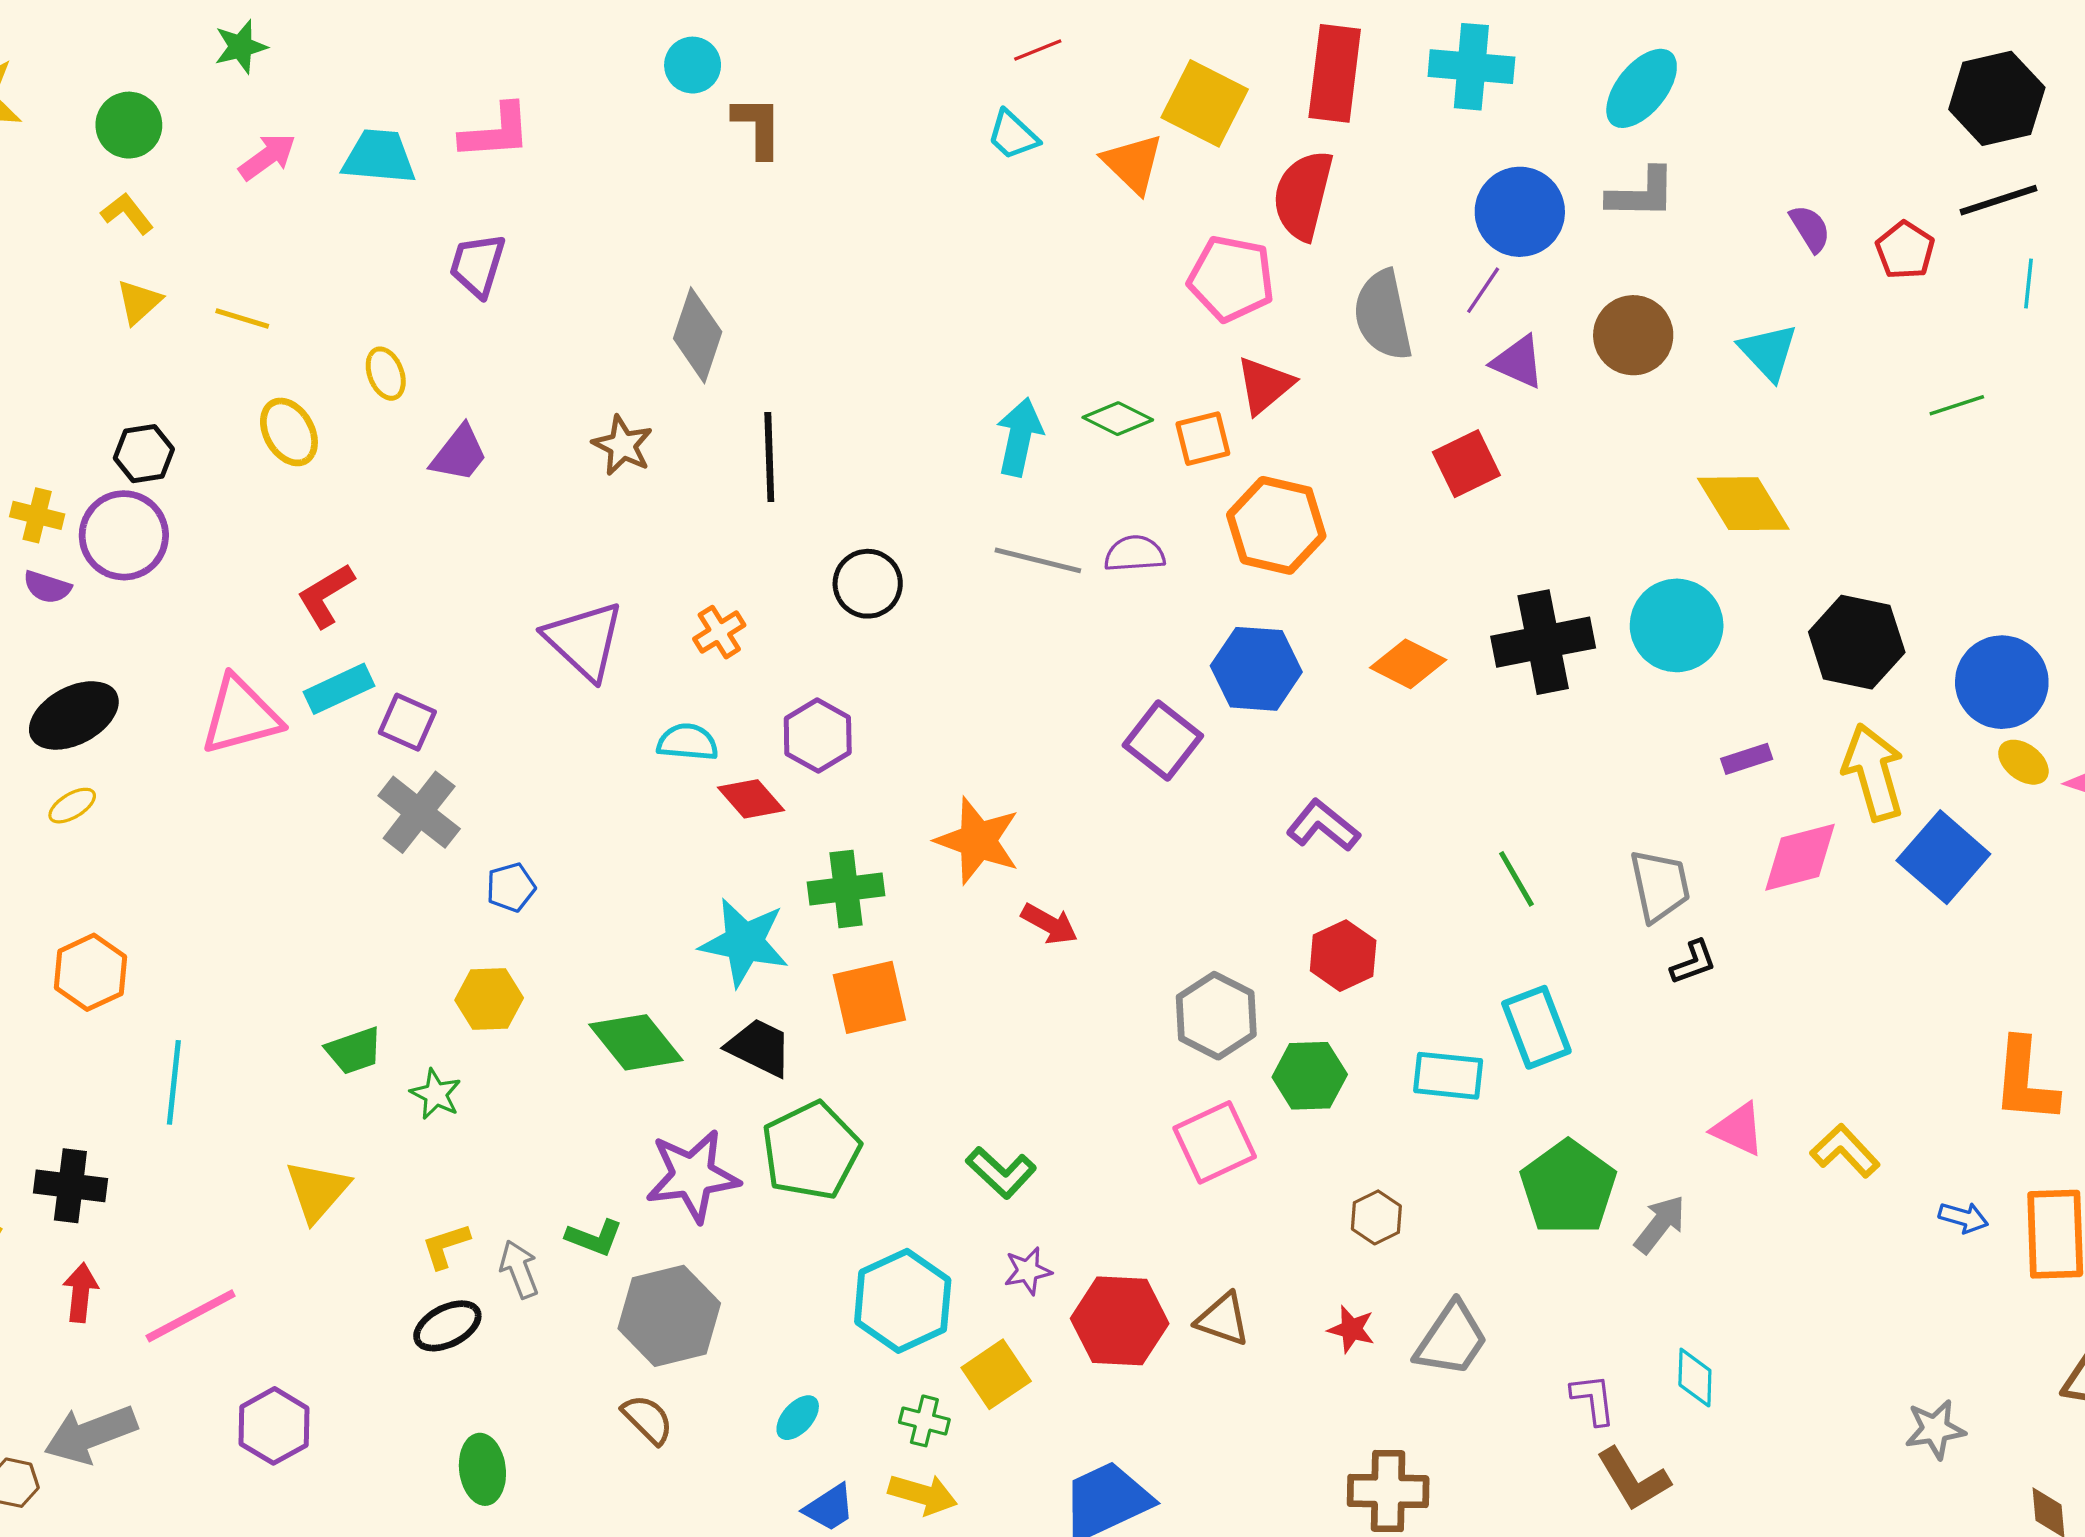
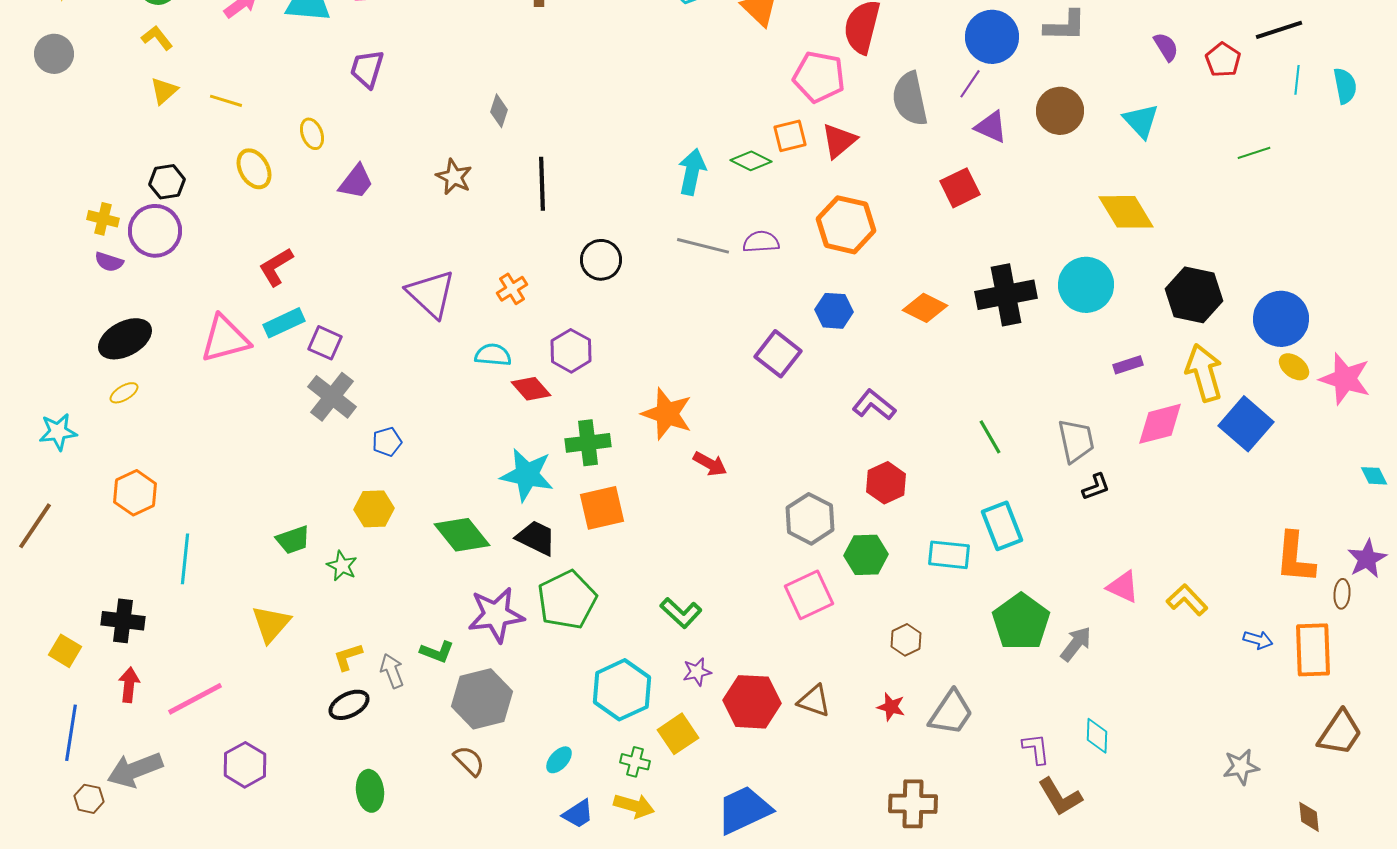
gray diamond: (698, 335) -> (499, 111), size x0.6
orange square: (1203, 439) -> (790, 136), moved
blue hexagon: (1256, 669) -> (834, 311), size x0.7

